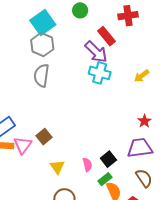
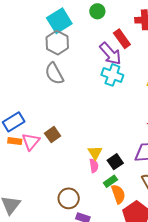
gray semicircle: (41, 76) -> (54, 74), turned -40
yellow triangle: (57, 167) -> (95, 153), moved

